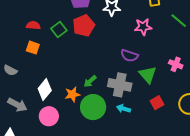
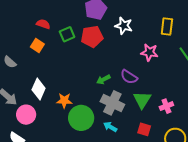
pink cross: (176, 64) -> (166, 106), moved, turned 32
green arrow: (90, 81) -> (103, 80), moved
white diamond: (45, 89) -> (39, 89), turned -30
red square: (157, 103) -> (144, 129), turned 32
pink circle: (49, 116) -> (26, 115), moved

